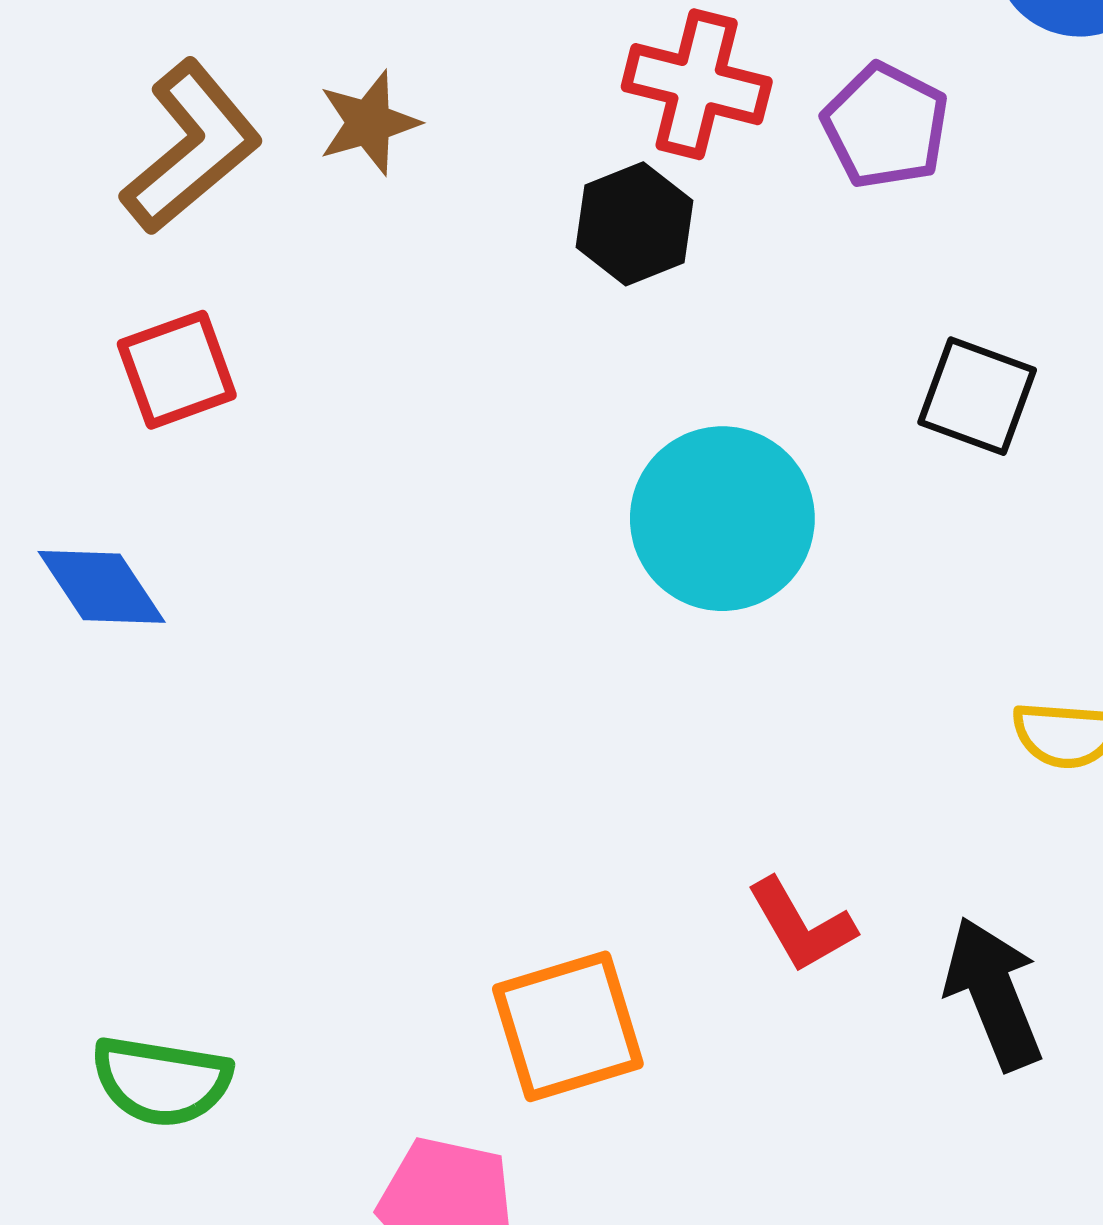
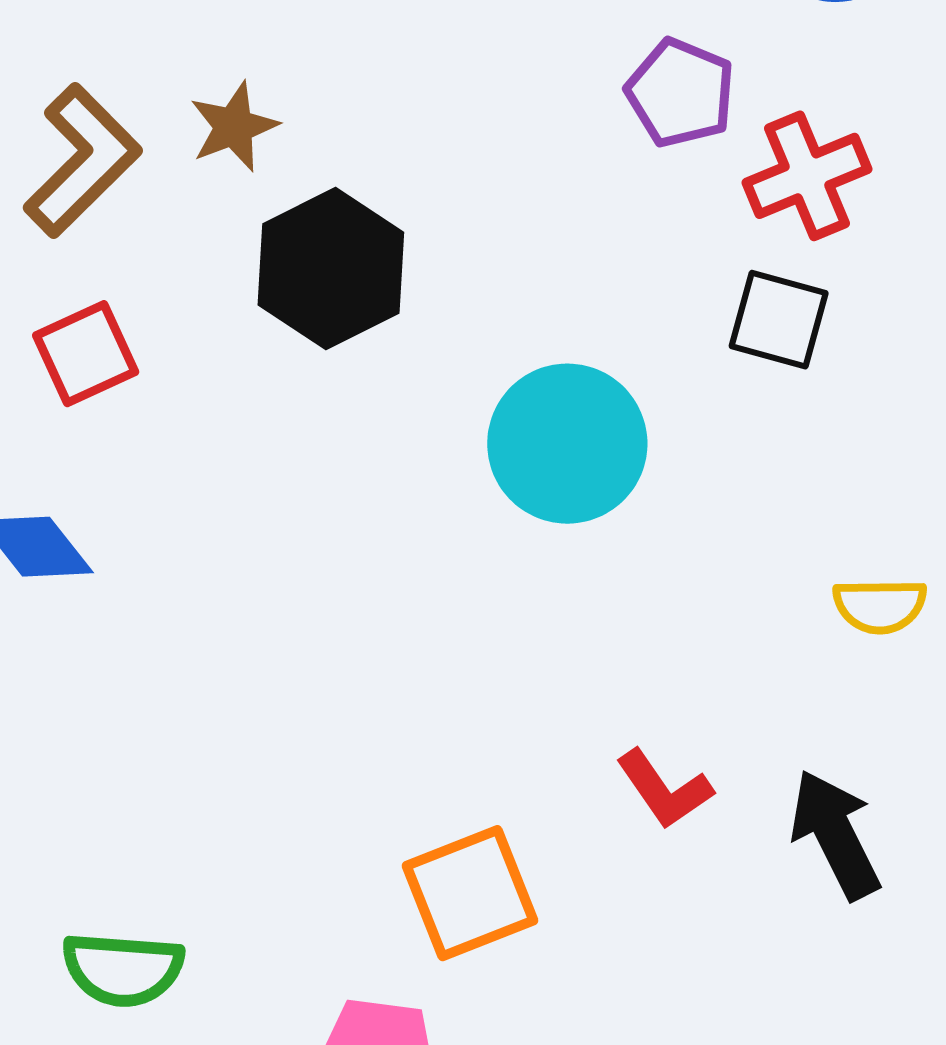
red cross: (697, 84) -> (807, 176), moved, turned -32
black hexagon: (635, 224) -> (331, 269), moved, size x1.5

